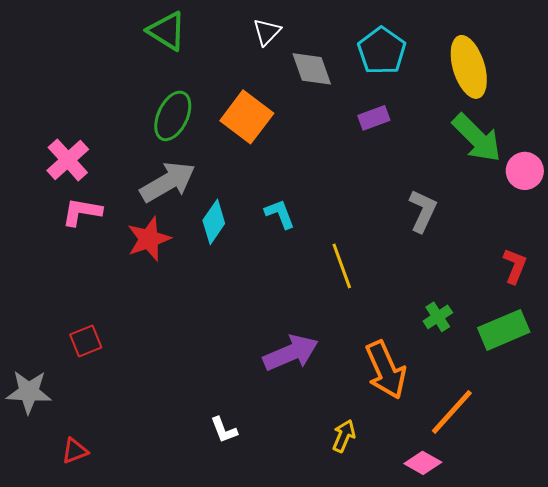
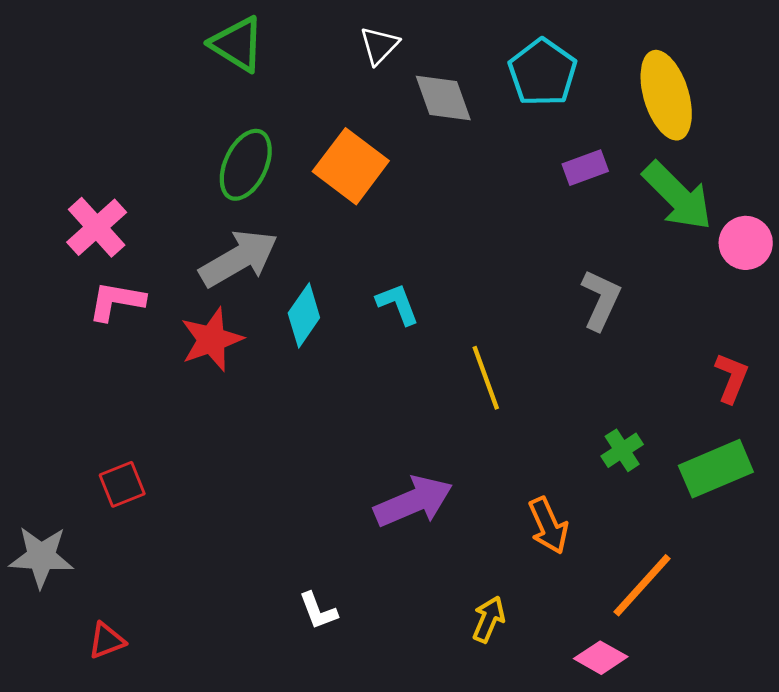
purple rectangle: (374, 118) -> (585, 168), moved
orange arrow: (386, 370) -> (548, 526), size x0.7

